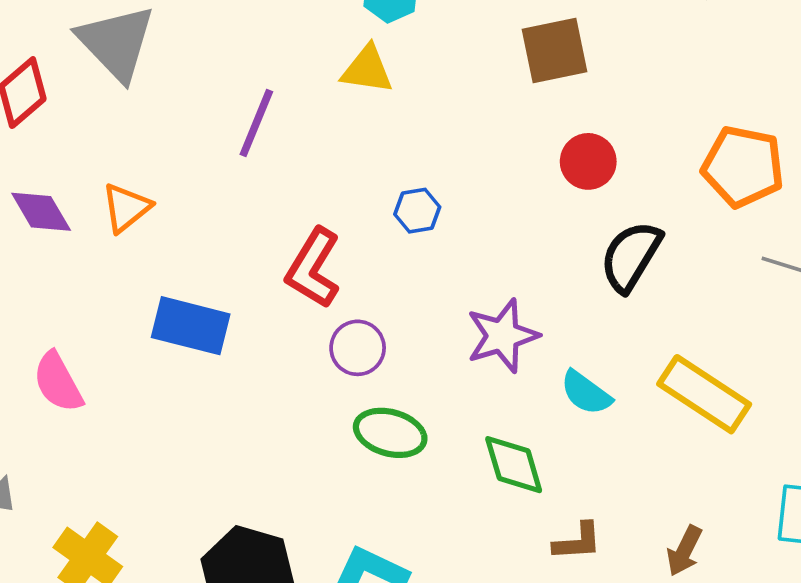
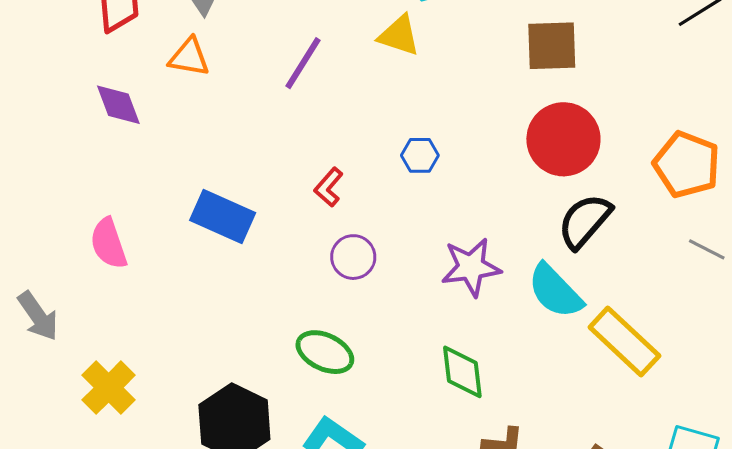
red circle: (588, 161) -> (563, 139), size x1.6
orange triangle: (126, 208) -> (189, 57), moved, turned 39
red L-shape: (313, 268) -> (329, 187), size x0.6
cyan semicircle: (586, 393) -> (555, 291), moved, size x1.4
green ellipse: (390, 433) -> (325, 352), moved

